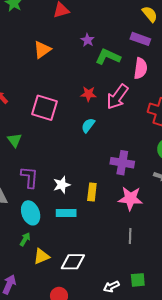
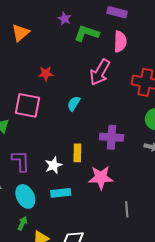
red star: (88, 94) -> (46, 74), moved
pink square: (44, 108) -> (28, 105), moved
yellow rectangle: (92, 192) -> (77, 153), moved
pink star: (130, 199) -> (101, 178), moved

